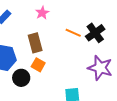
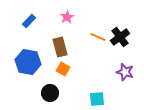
purple star: (100, 68) -> (125, 72), size x0.7
black circle: (21, 78) -> (50, 93), moved

